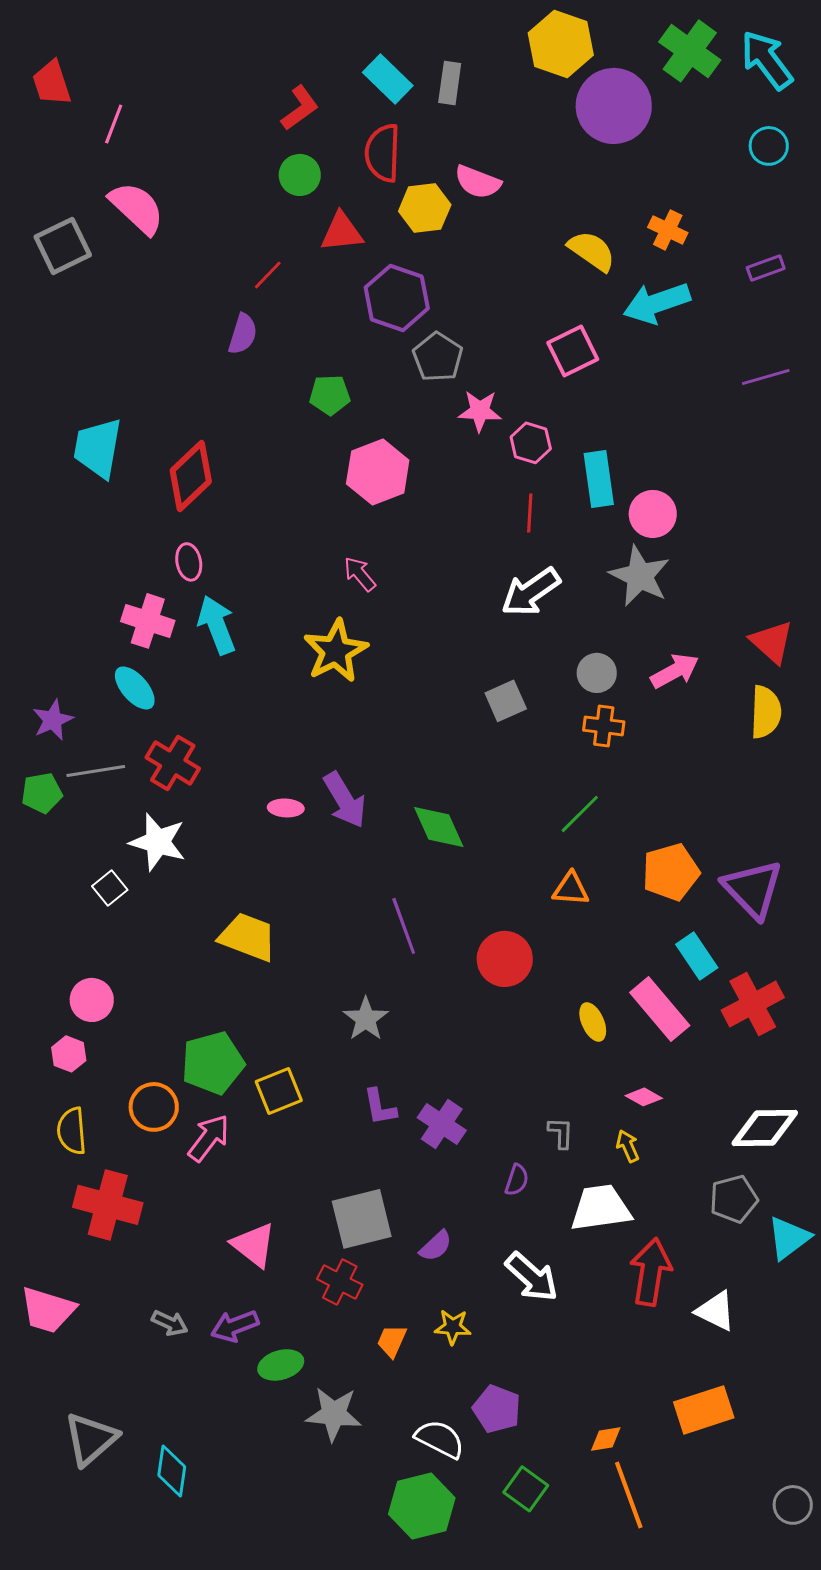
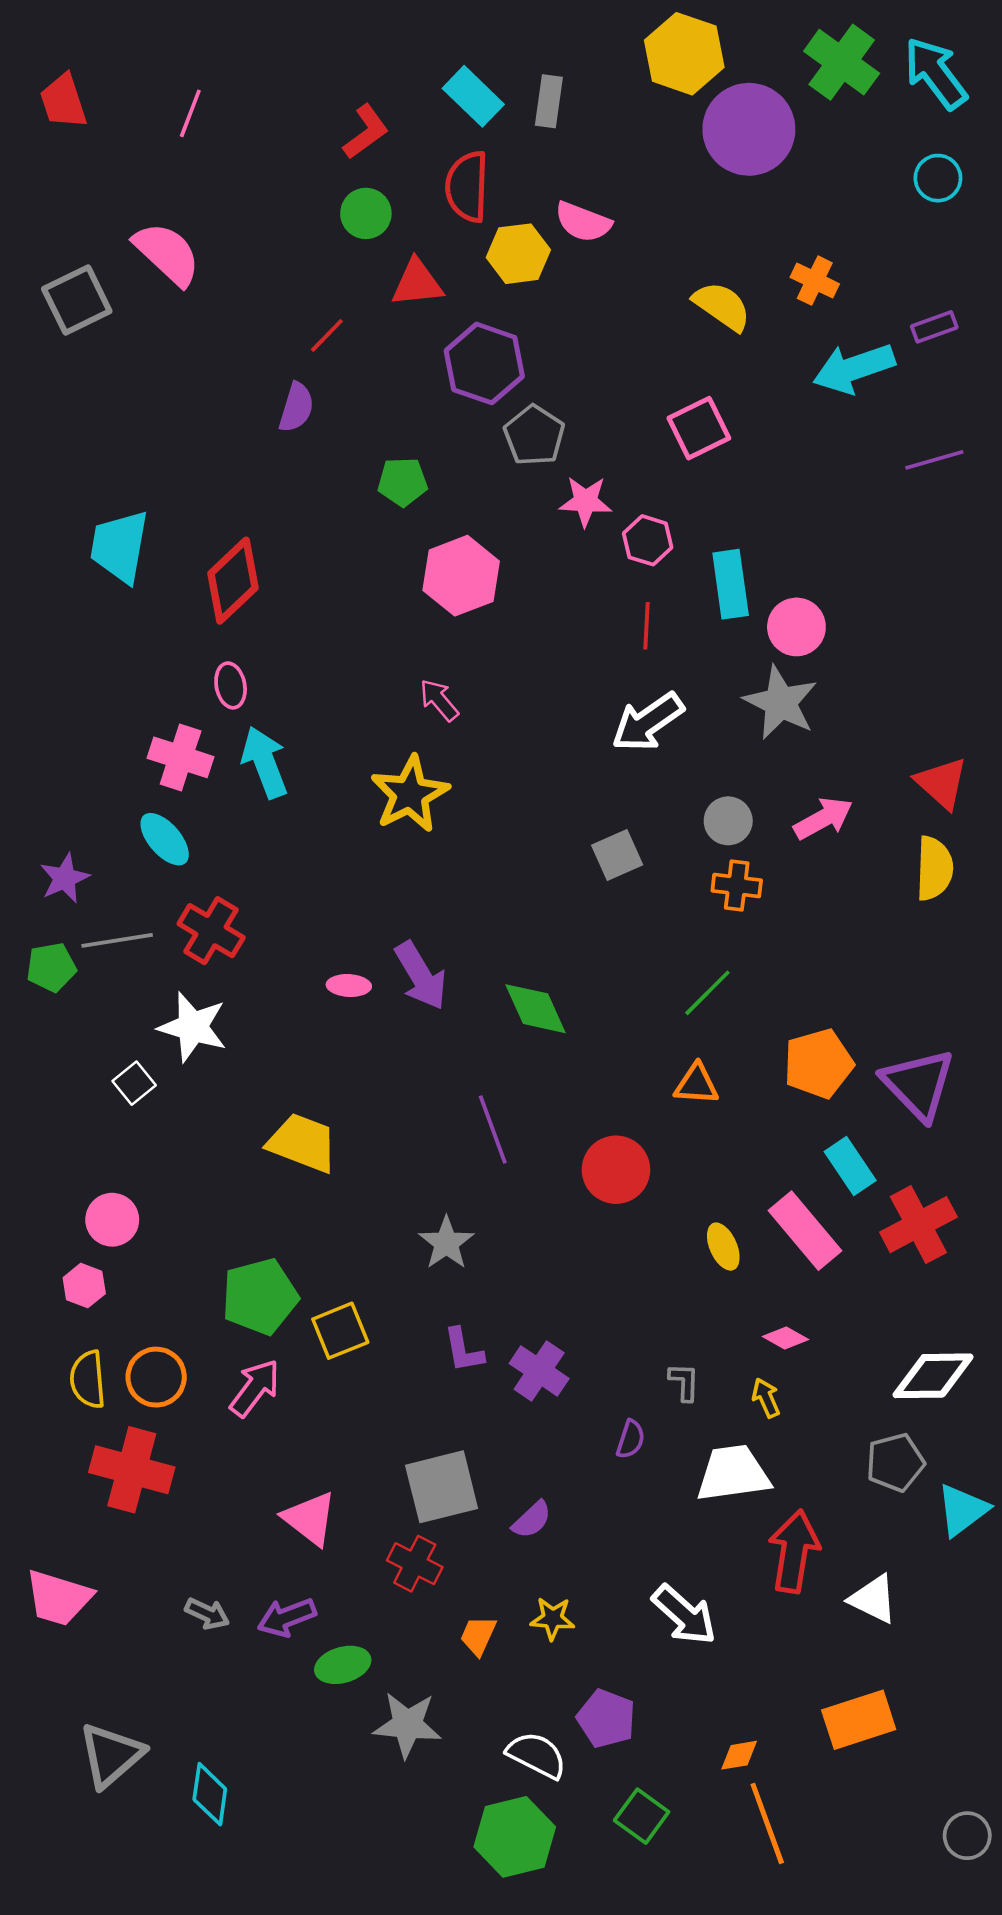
pink line: (114, 124) -> (190, 113), moved
cyan arrow: (657, 303) -> (854, 368), moved
orange circle: (154, 1107) -> (156, 1377), moved
white arrow: (532, 1277) -> (684, 1615), moved

